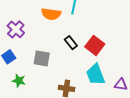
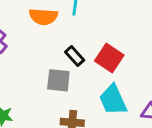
gray square: (42, 58) -> (58, 80), moved

